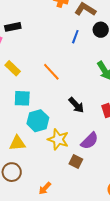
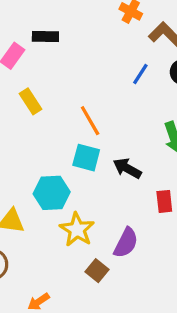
cyan square: (22, 98) -> (86, 158), moved
black arrow: (76, 105) -> (127, 168), moved, turned 150
purple semicircle: (90, 141) -> (126, 243), turned -30

